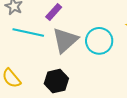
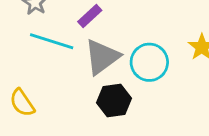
black hexagon: (56, 81) -> (114, 101), moved

